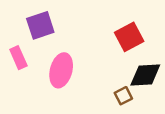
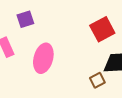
purple square: (40, 25) -> (25, 19), size x0.7

